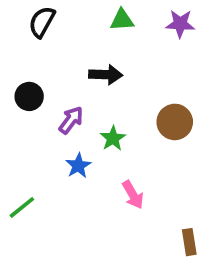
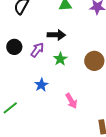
purple arrow: (71, 120) -> (37, 50), moved
green star: (113, 138) -> (60, 59), moved

